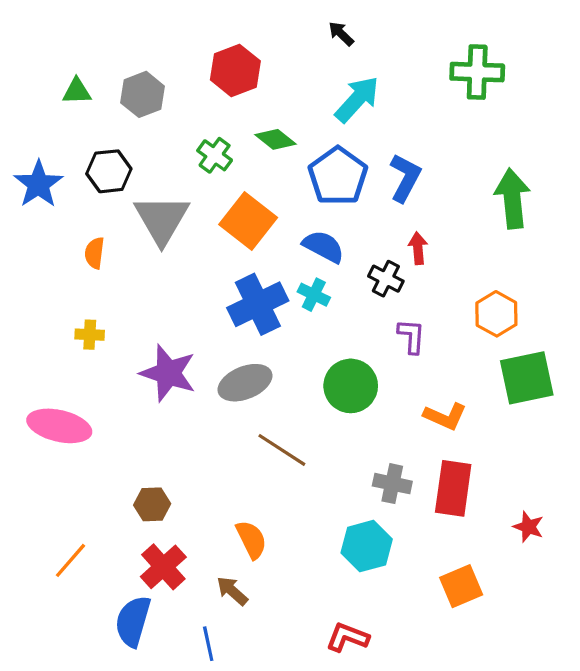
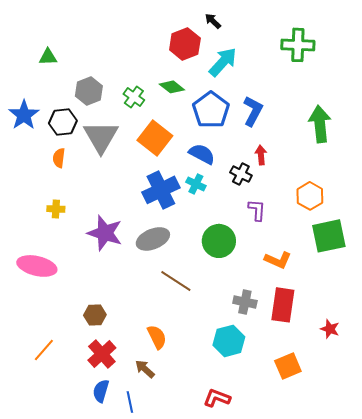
red hexagon: (235, 70) -> (185, 44), moved
gray hexagon: (143, 94) -> (89, 91), moved
black hexagon: (109, 171) -> (63, 122), moved
blue semicircle: (133, 621) -> (101, 391), moved, size x0.7

